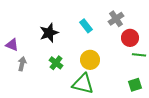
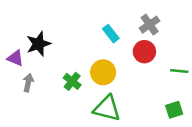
black star: (49, 33) -> (39, 44), moved
red circle: (130, 38) -> (144, 52), moved
yellow circle: (90, 60) -> (103, 72), moved

